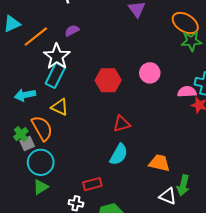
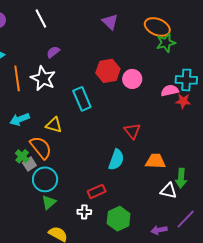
orange line: (36, 37) -> (17, 78), moved, turned -50
cyan rectangle: (55, 75) -> (82, 99), moved, turned -40
red hexagon: (108, 80) -> (108, 71), moved
red triangle: (122, 124) -> (132, 131), moved, turned -42

